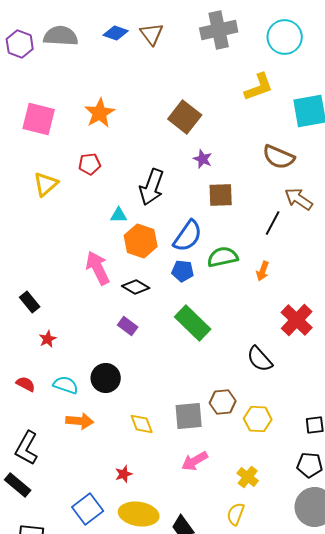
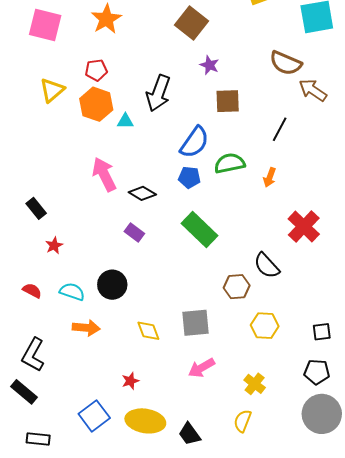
brown arrow: (299, 199) -> (313, 90), moved
orange hexagon: (141, 241) -> (96, 104), moved
brown hexagon: (223, 402) -> (237, 287), moved

